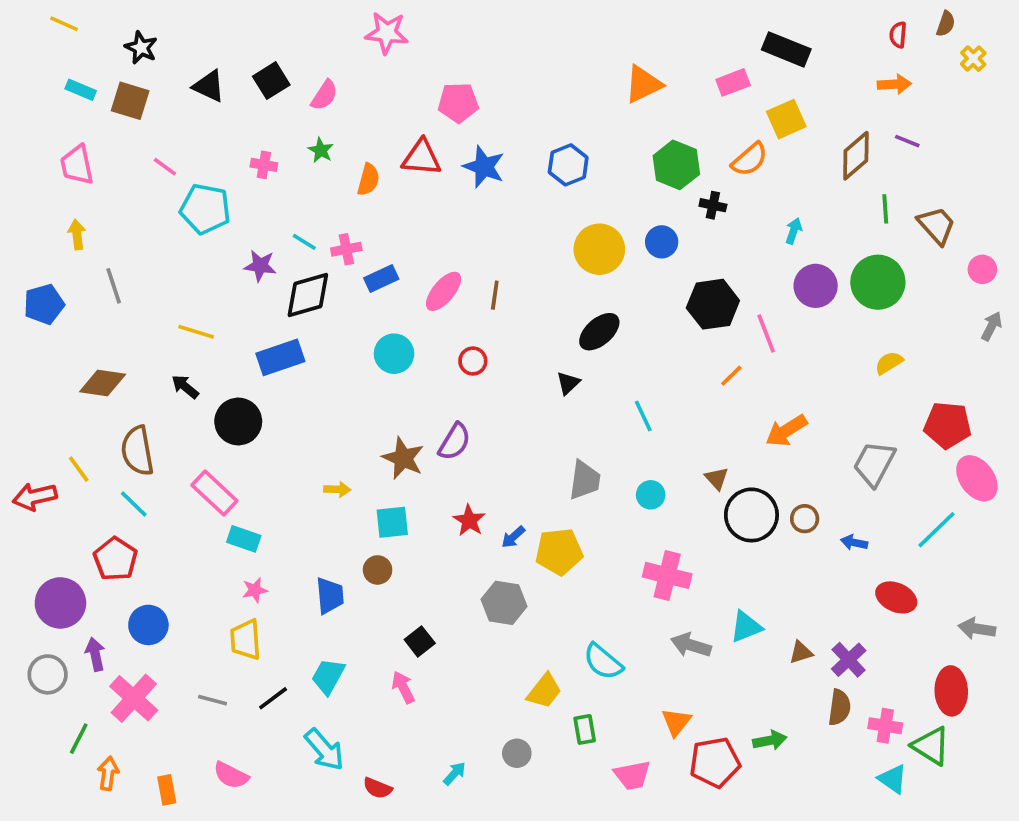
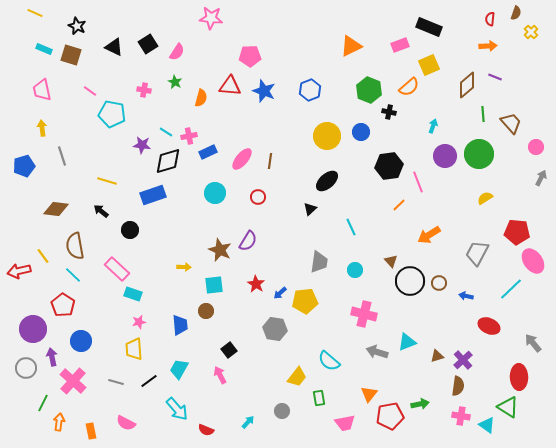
black circle: (238, 421) -> (130, 230), size x0.7
gray arrow: (977, 629) -> (533, 343), turned 42
pink cross: (885, 726) -> (461, 416), moved

